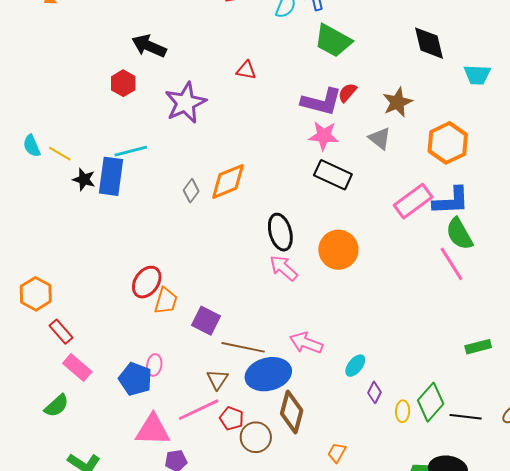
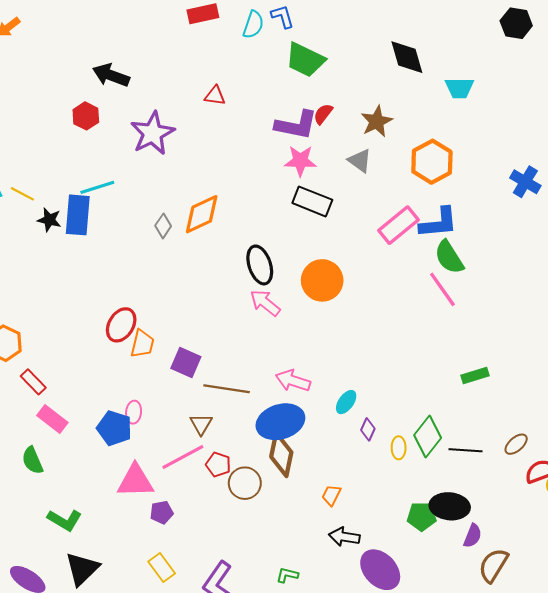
blue ellipse: (268, 374) -> (280, 422), moved
green semicircle: (57, 406) -> (32, 460), turned 112

